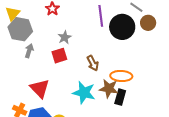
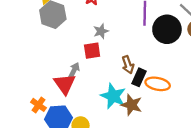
gray arrow: (29, 51) -> (74, 70), moved
brown star: (109, 89) -> (132, 105), moved
black rectangle: (120, 97) -> (139, 77), moved

